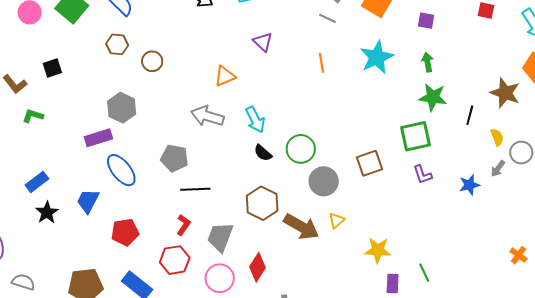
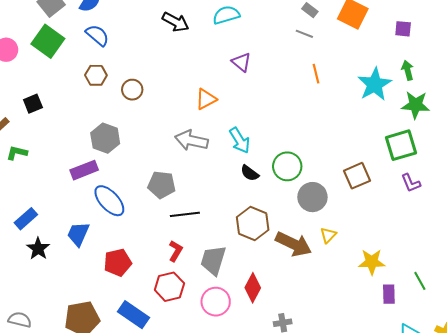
cyan star: (377, 57) -> (375, 84), moved
orange line: (321, 63) -> (316, 74), moved

